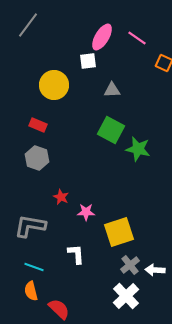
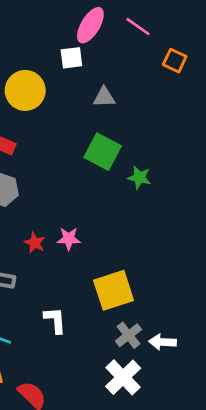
green star: (138, 149) -> (139, 177), size x0.7
pink star: (86, 212) -> (69, 239), moved

